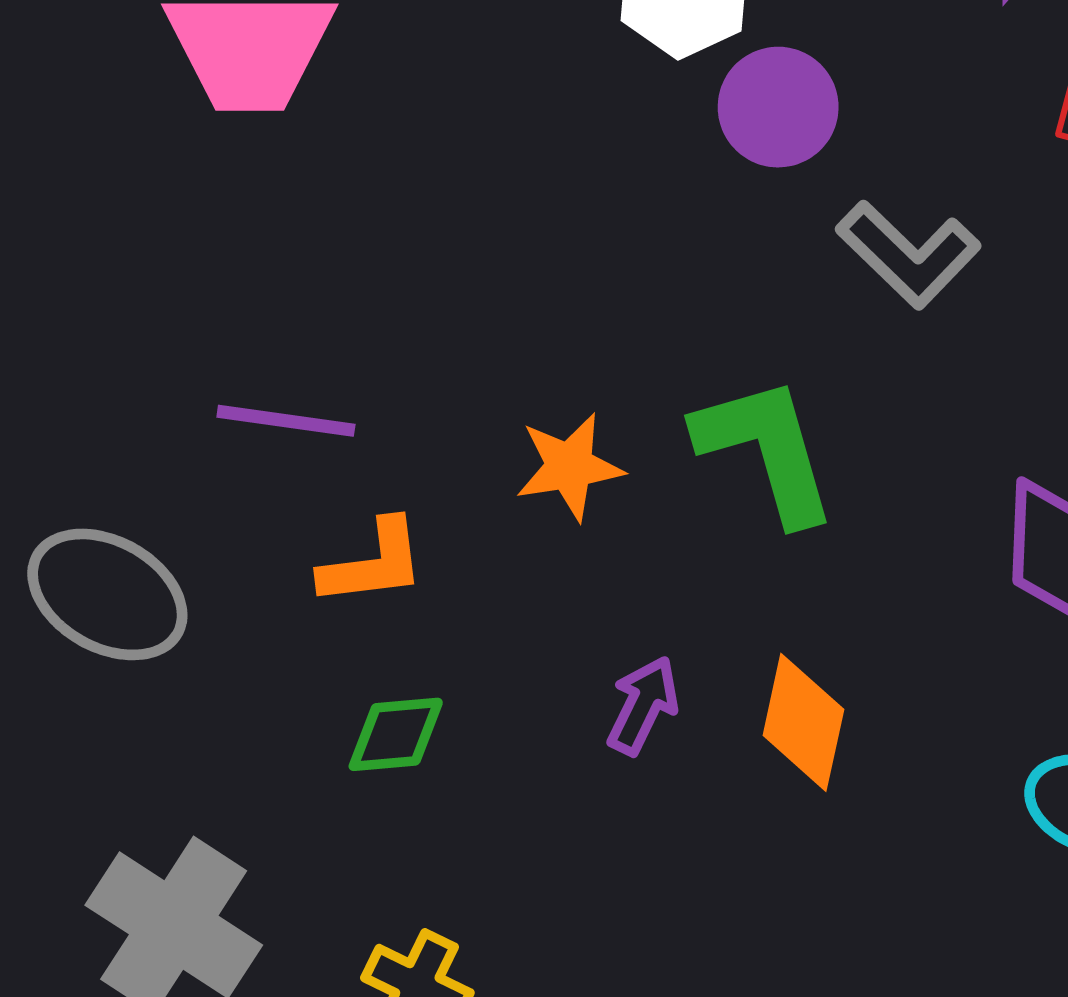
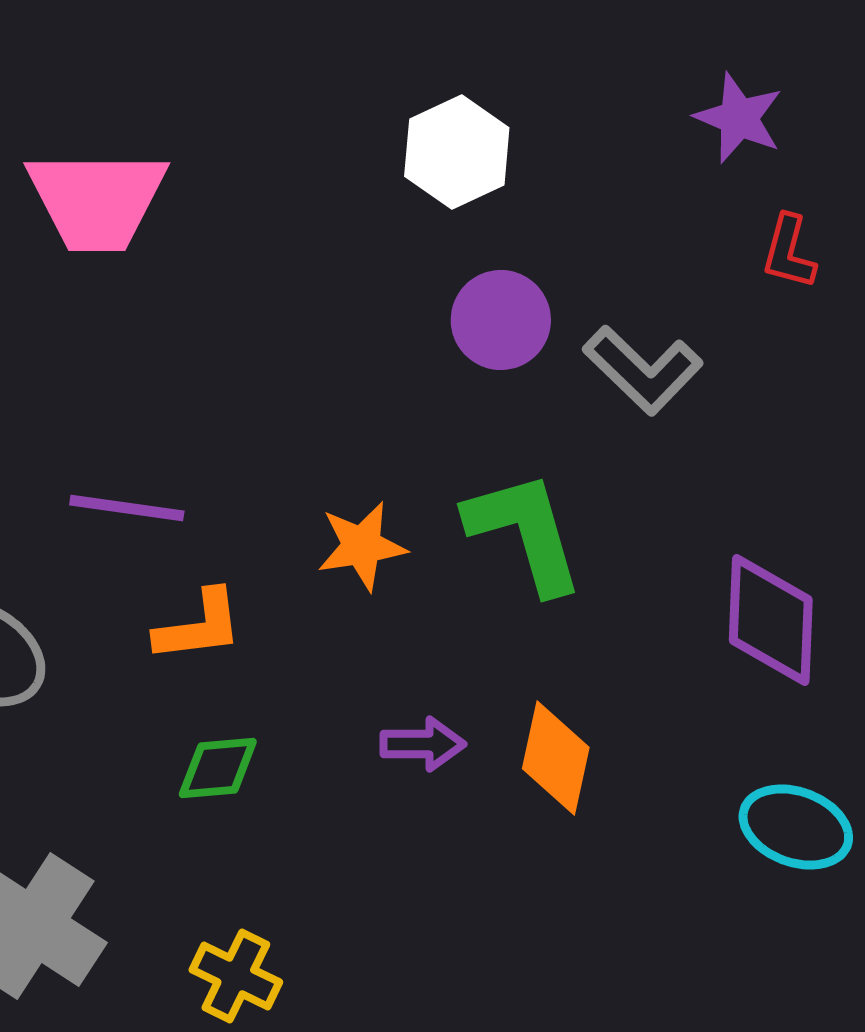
purple circle: (778, 107) -> (501, 320), moved
purple arrow: (643, 705) -> (423, 744), turned 64

